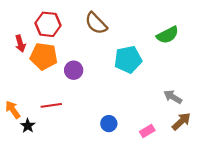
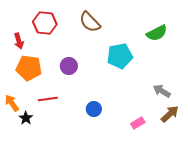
orange pentagon: (44, 56) -> (29, 68), moved
blue circle: (109, 124) -> (94, 109), moved

